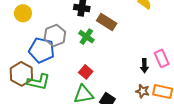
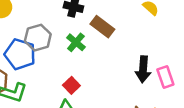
black arrow: (144, 66) -> (143, 69), moved, size x1.5

